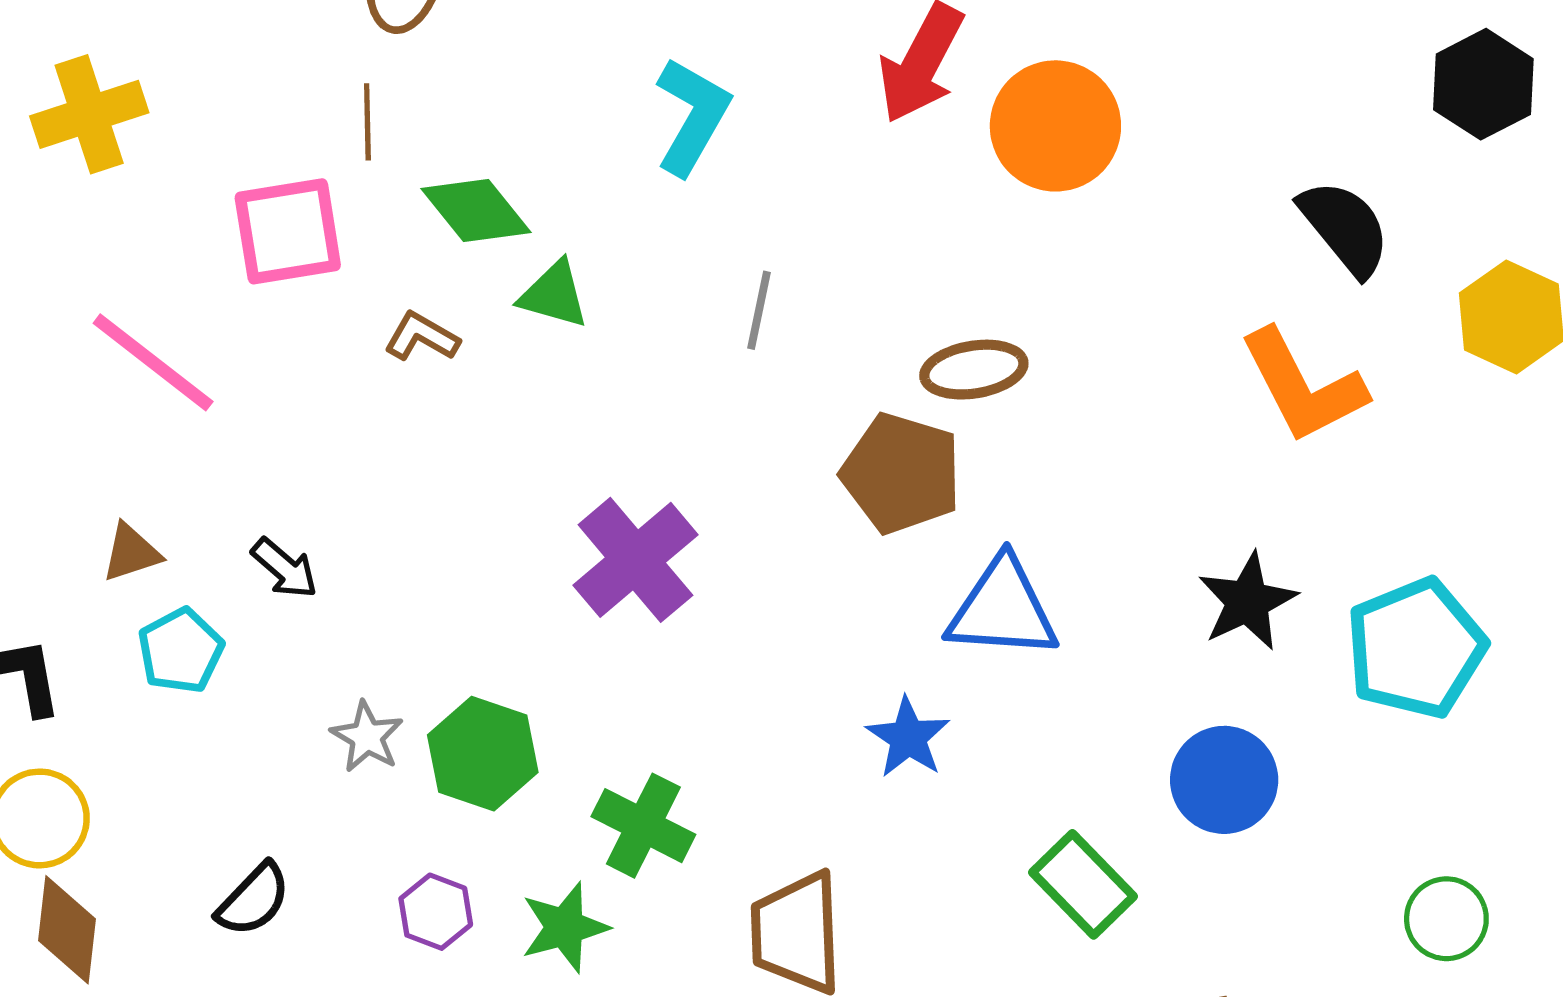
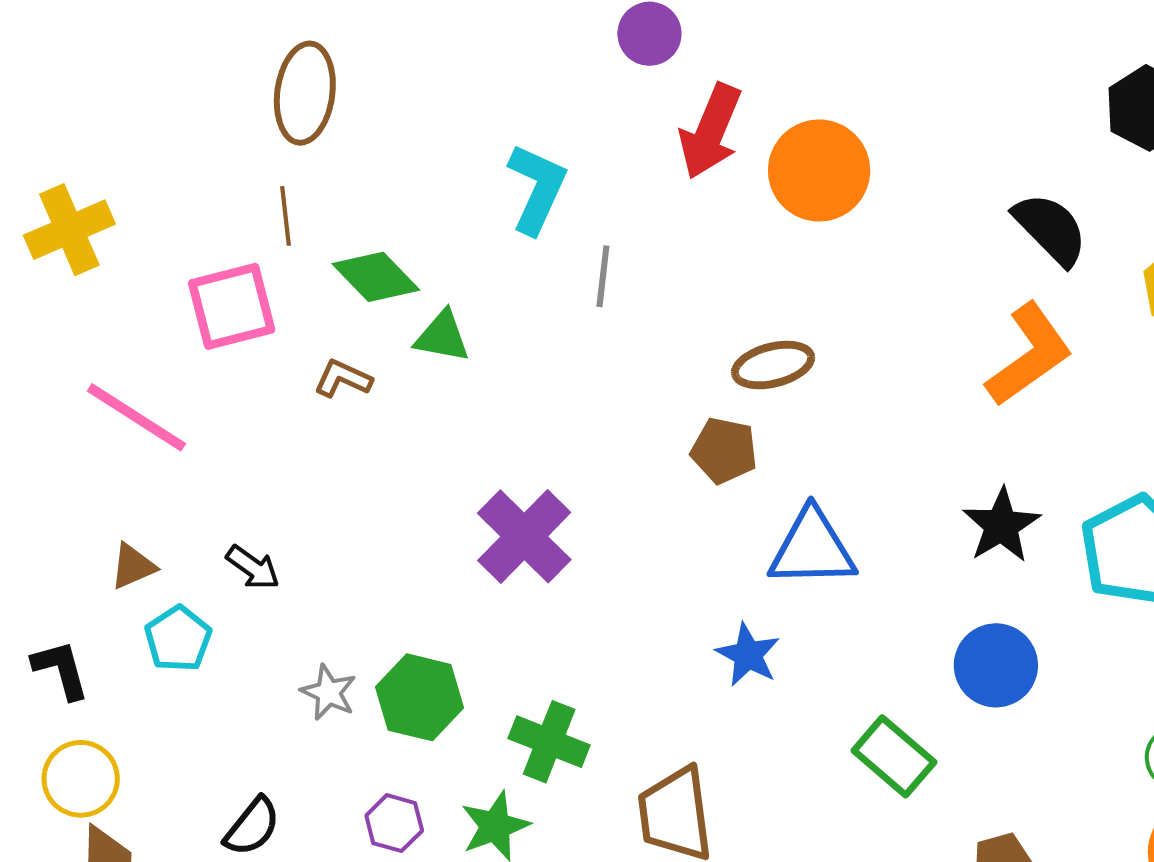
gray line: (759, 310) -> (603, 276), moved
orange L-shape: (1303, 386) -> (1029, 355), turned -93
brown pentagon: (901, 473) -> (724, 451), size x0.7

